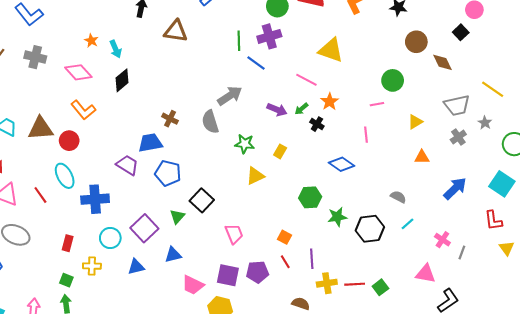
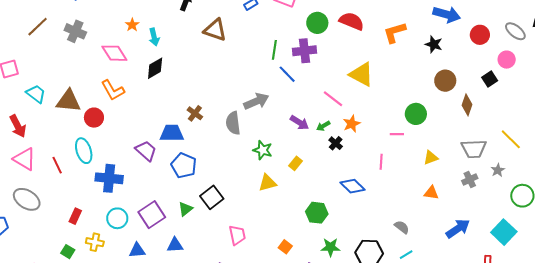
brown diamond: (442, 62) -> (467, 105), turned 35
green star: (337, 217) -> (330, 247), moved

